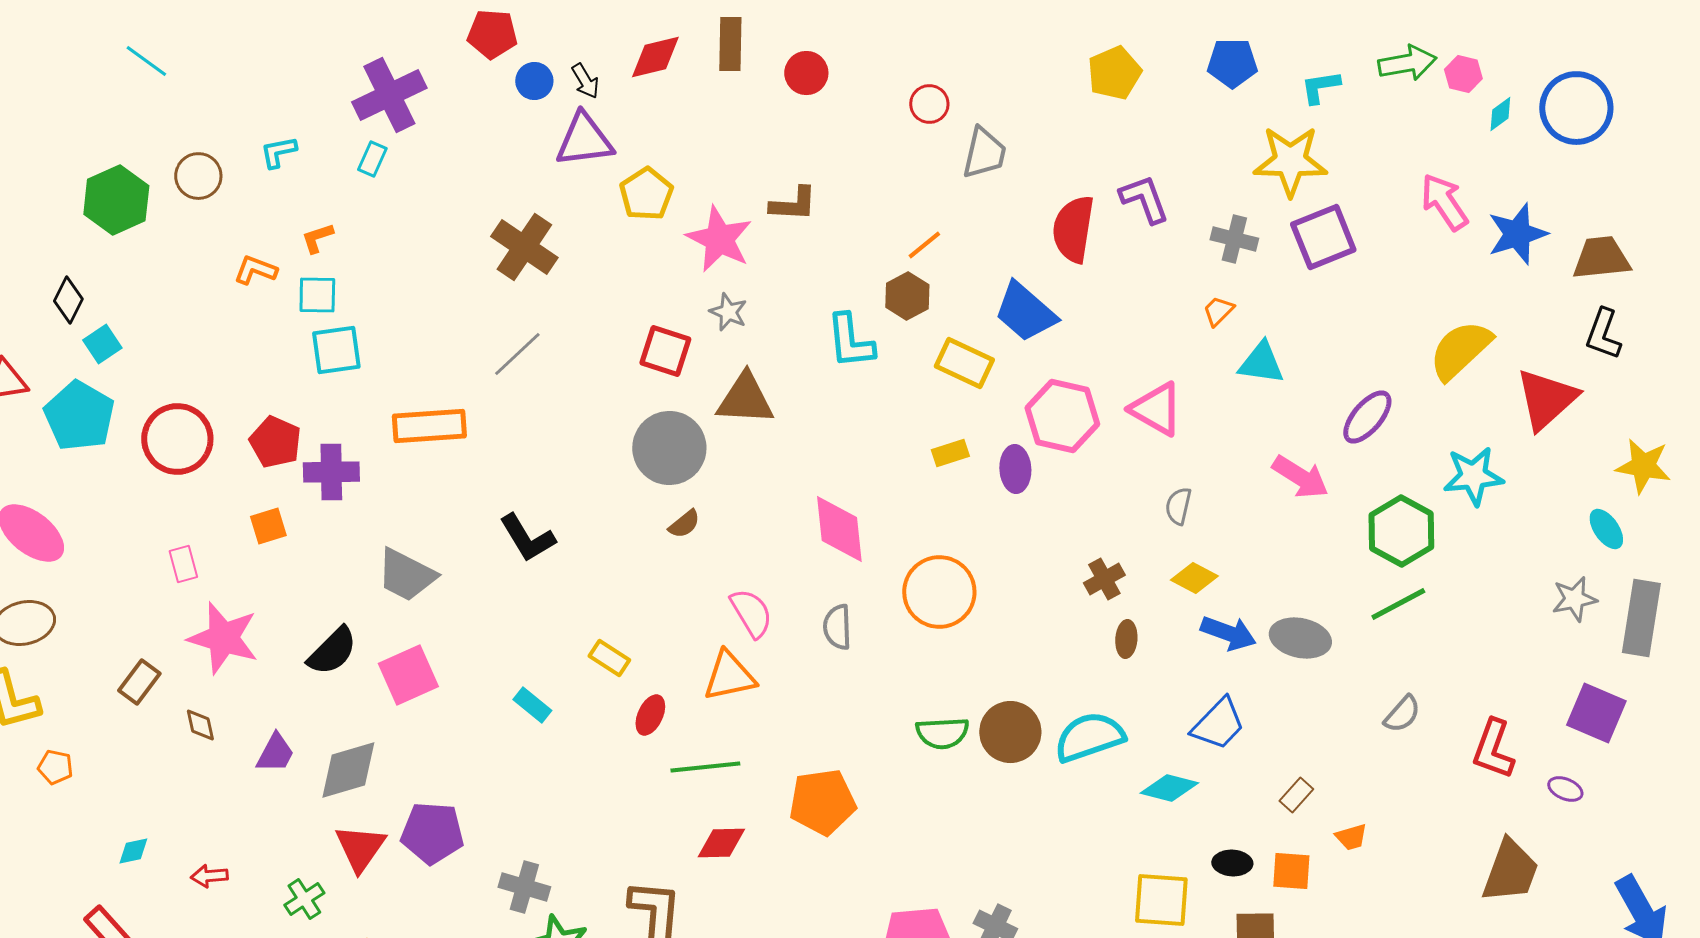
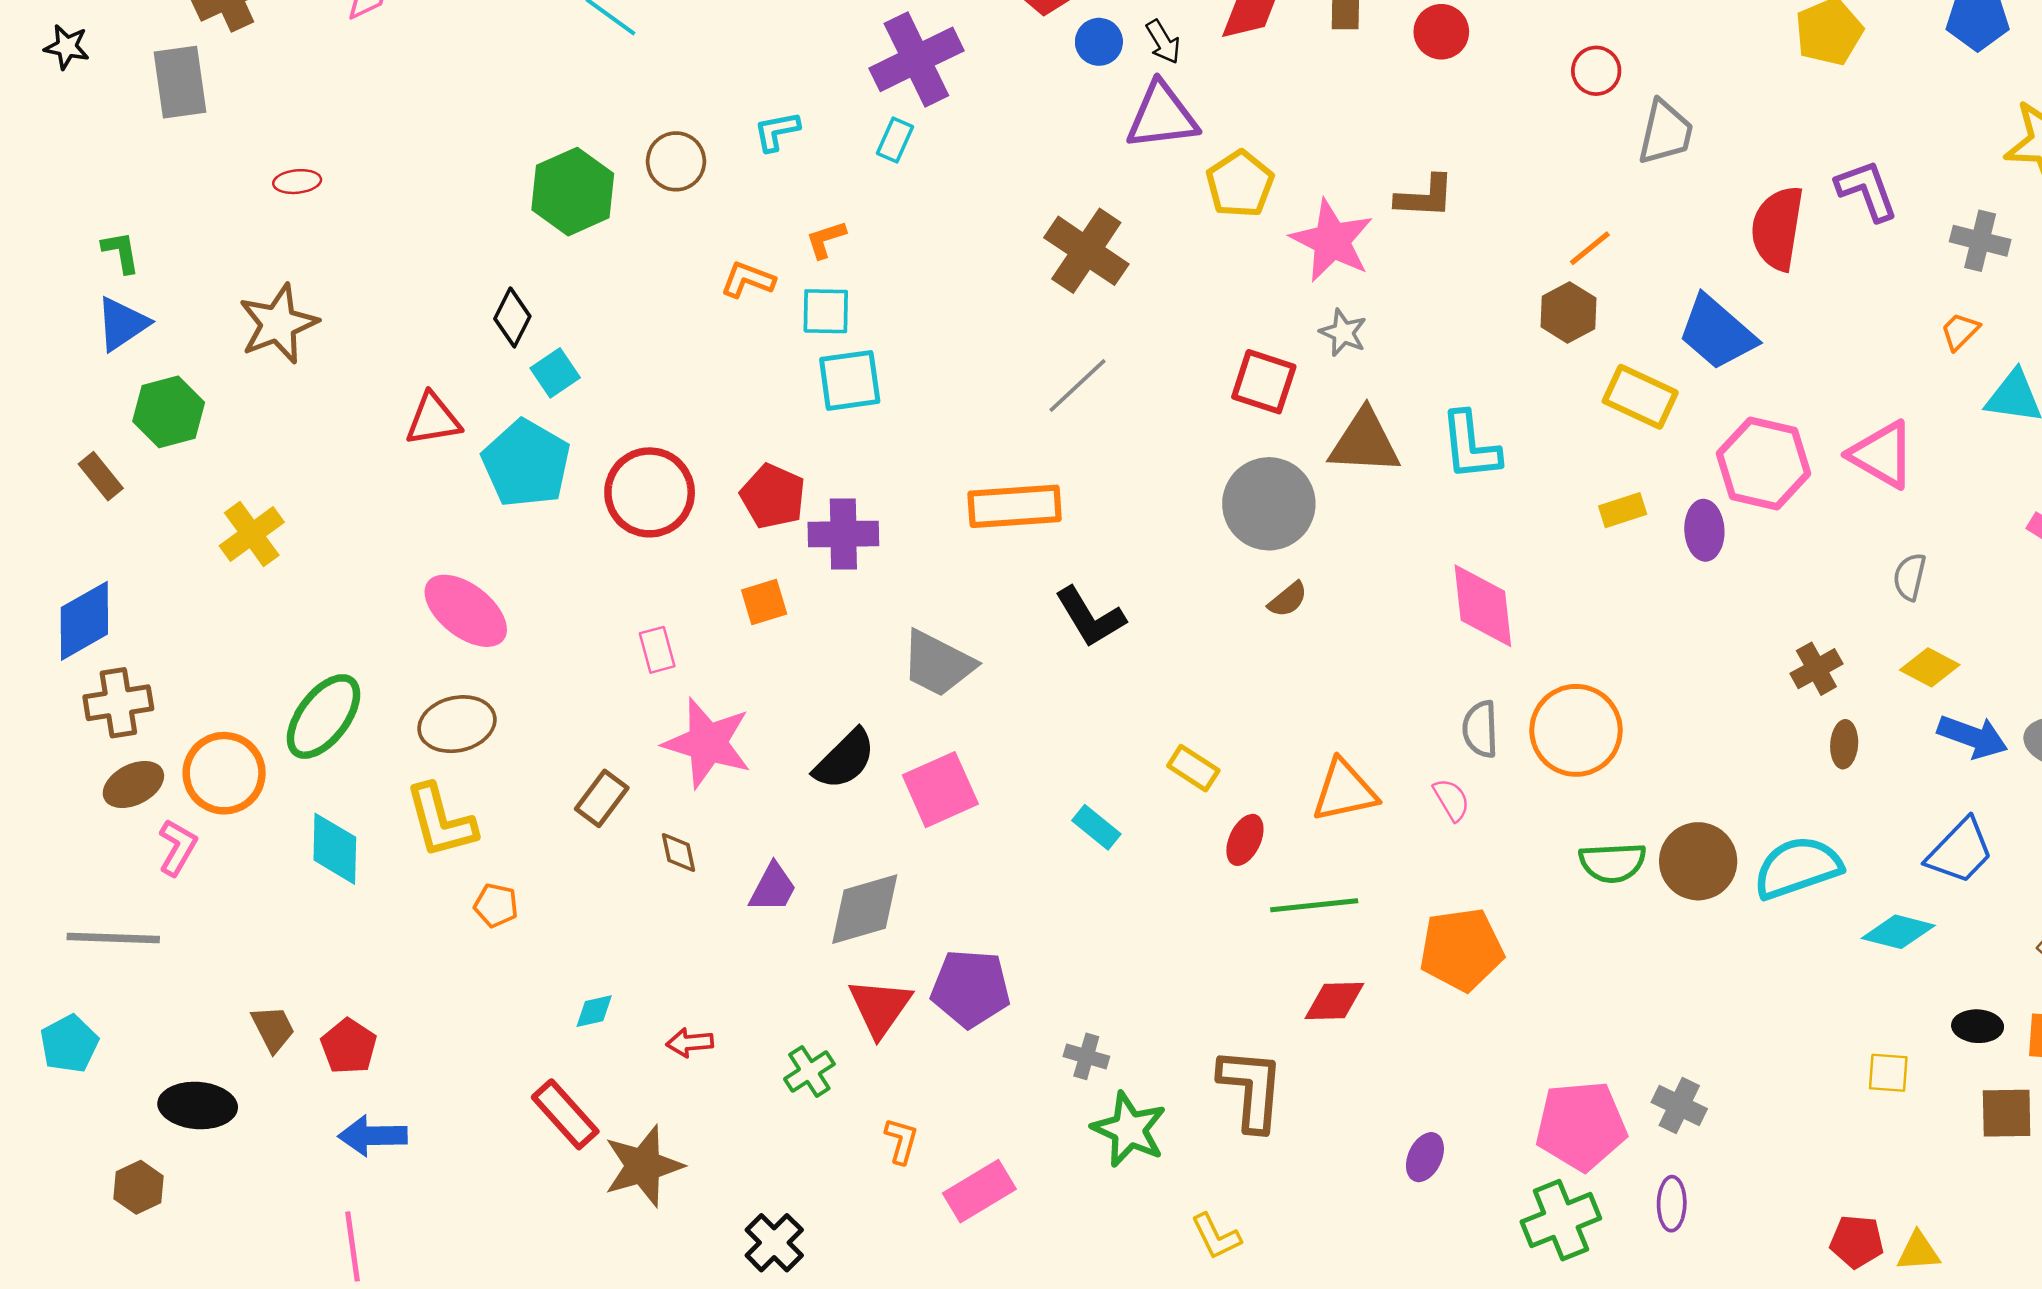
cyan L-shape: (850, 341) -> (1470, 446), moved
orange rectangle: (429, 426) -> (1015, 506), moved
orange circle: (939, 592) -> (1576, 730), moved
pink semicircle: (751, 613) -> (1451, 800), moved, size x0.7
gray cross: (524, 887) -> (1086, 1056), size x0.7
yellow square: (1161, 900) -> (1888, 1073), size x0.6

